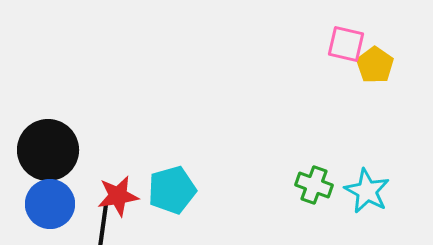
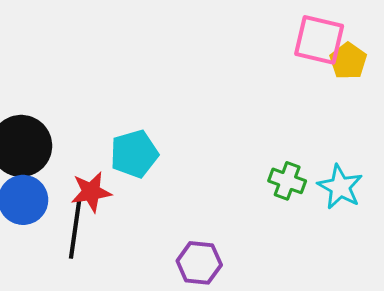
pink square: (346, 44) -> (319, 40), size x1.4
cyan pentagon: (172, 190) -> (134, 154), moved

